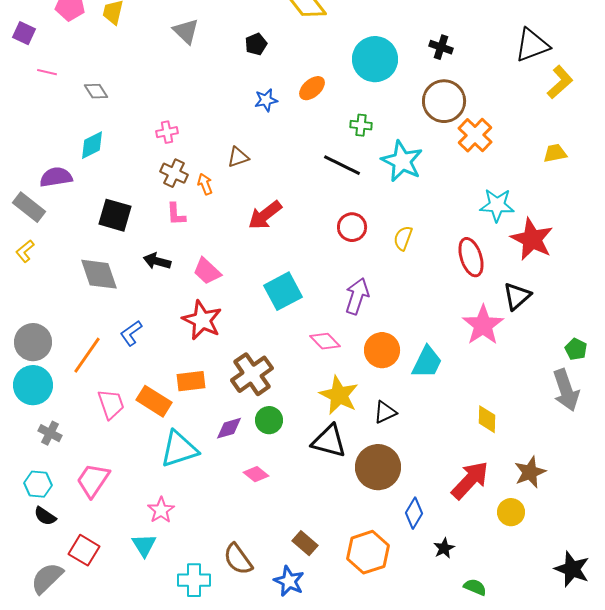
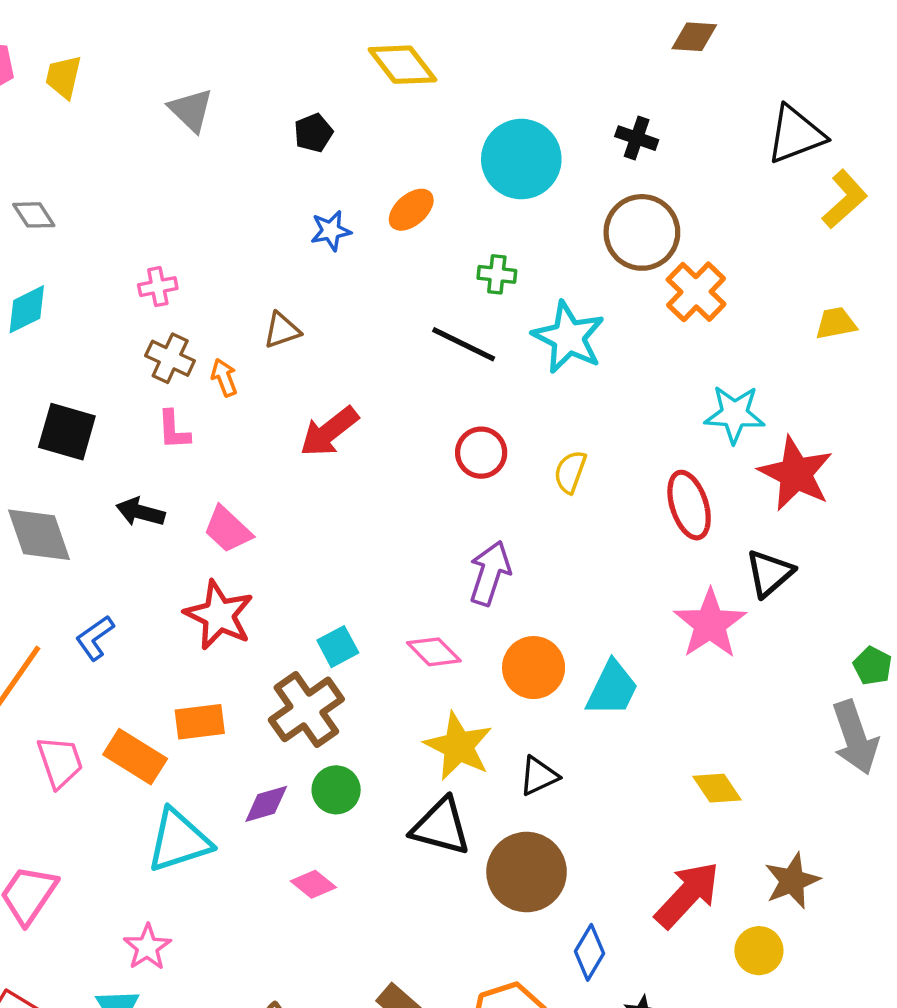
cyan square: (283, 291) -> (338, 647), moved, size x0.6
yellow diamond: (487, 419) -> (717, 788), turned -36

